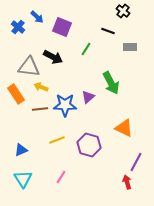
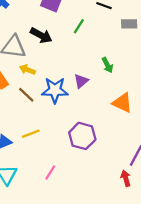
green arrow: (111, 83) -> (107, 65), size x0.6
brown line: (40, 109) -> (26, 95), turned 49
orange triangle: (124, 128) -> (122, 103), moved
yellow line: (57, 140) -> (31, 134), moved

